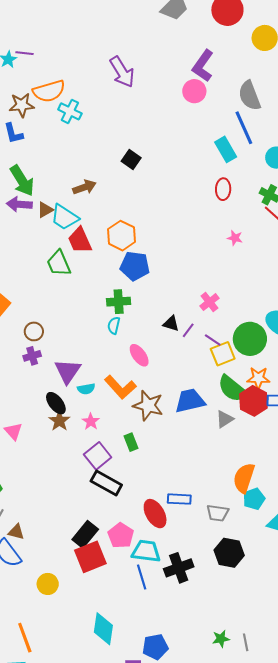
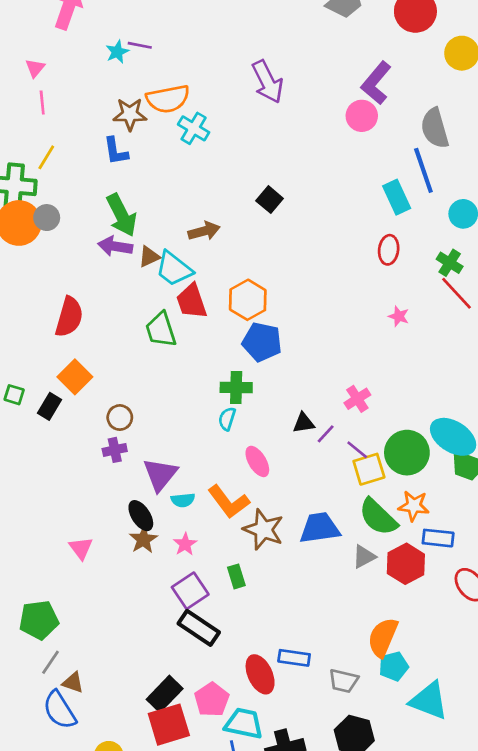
black triangle: (171, 324) -> (304, 423), turned -30
red hexagon: (253, 401) -> (406, 564), moved

